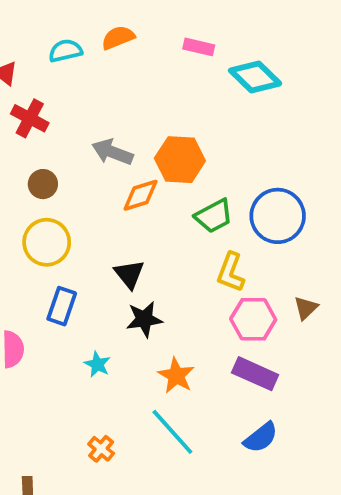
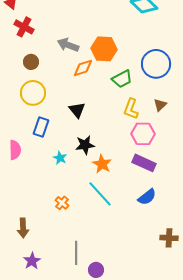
blue circle: (278, 216) -> (156, 64), moved
brown triangle: (306, 308) -> (160, 105), moved
black star: (144, 319) -> (85, 145), moved

